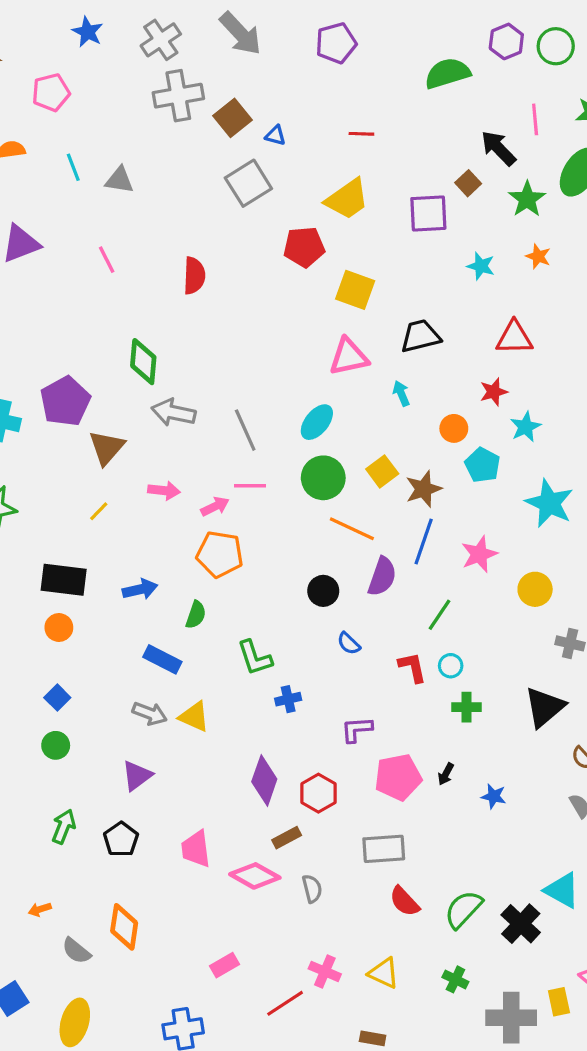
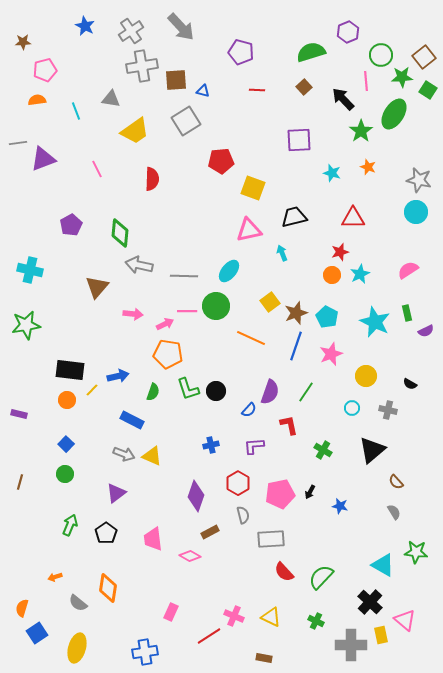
purple pentagon: (336, 43) -> (241, 52), moved, turned 30
green circle: (556, 46) -> (381, 55), moved
pink pentagon: (51, 92) -> (45, 70), moved
brown square: (232, 118) -> (176, 80), turned 35
gray triangle: (119, 180) -> (111, 99), moved
brown square: (468, 183) -> (304, 87), moved
yellow trapezoid: (347, 199) -> (135, 131), moved
purple pentagon: (65, 401) -> (71, 225), moved, size x0.7
orange circle: (454, 428) -> (332, 275), moved
gray line: (245, 430) -> (184, 276), turned -64
cyan pentagon: (482, 465) -> (327, 317), moved
green circle: (323, 478) -> (216, 306), moved
yellow line: (99, 511) -> (92, 390), moved
purple semicircle: (382, 577) -> (270, 392), moved
black circle: (323, 591) -> (216, 391), moved
blue semicircle: (349, 643) -> (249, 410), turned -91
green L-shape: (255, 658) -> (188, 389), moved
cyan circle: (451, 666) -> (352, 408), moved
green cross: (467, 707) -> (323, 450), turned 30
purple L-shape: (357, 729) -> (254, 446), moved
red hexagon: (318, 793) -> (238, 483), moved
pink diamond: (255, 876) -> (190, 556), size x0.7
gray semicircle: (312, 889) -> (243, 515), moved
black cross: (521, 924) -> (370, 602), moved
pink rectangle: (224, 965) -> (171, 612), turned -36

